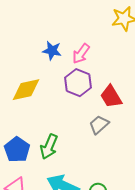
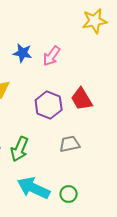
purple hexagon: (78, 83) -> (49, 105), moved
gray trapezoid: (99, 125) -> (70, 144), moved, turned 30

